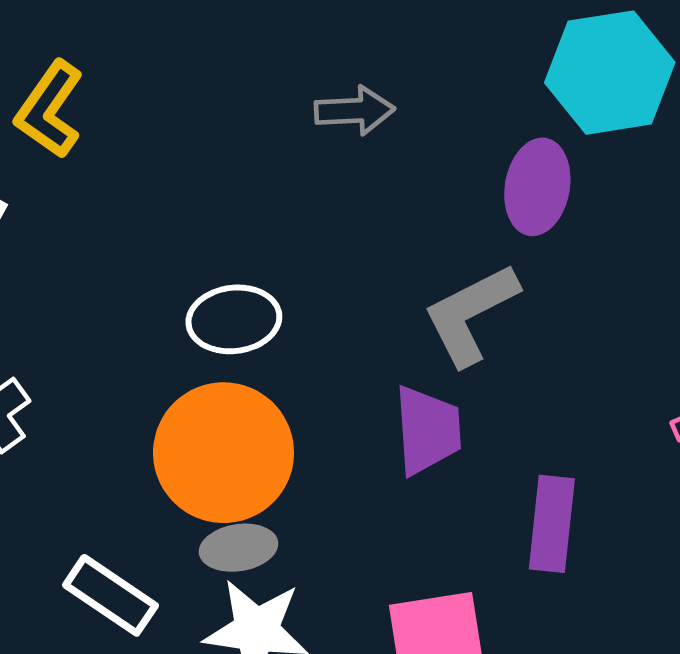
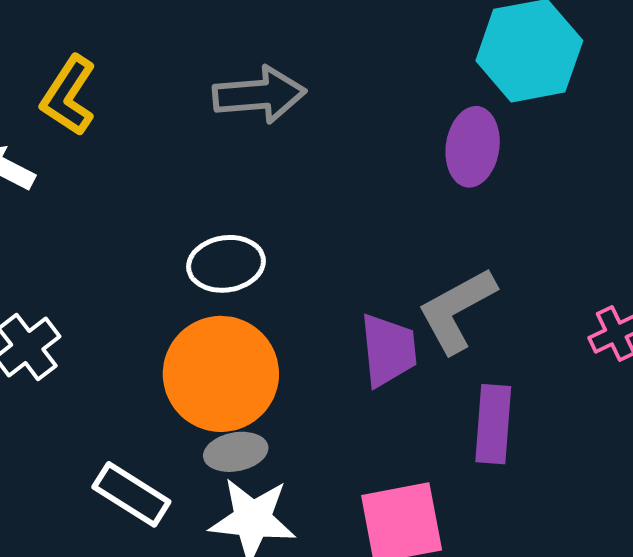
gray arrow: (355, 111) -> (259, 95), moved, size x1.4
gray L-shape: (471, 314) -> (457, 310), moved

